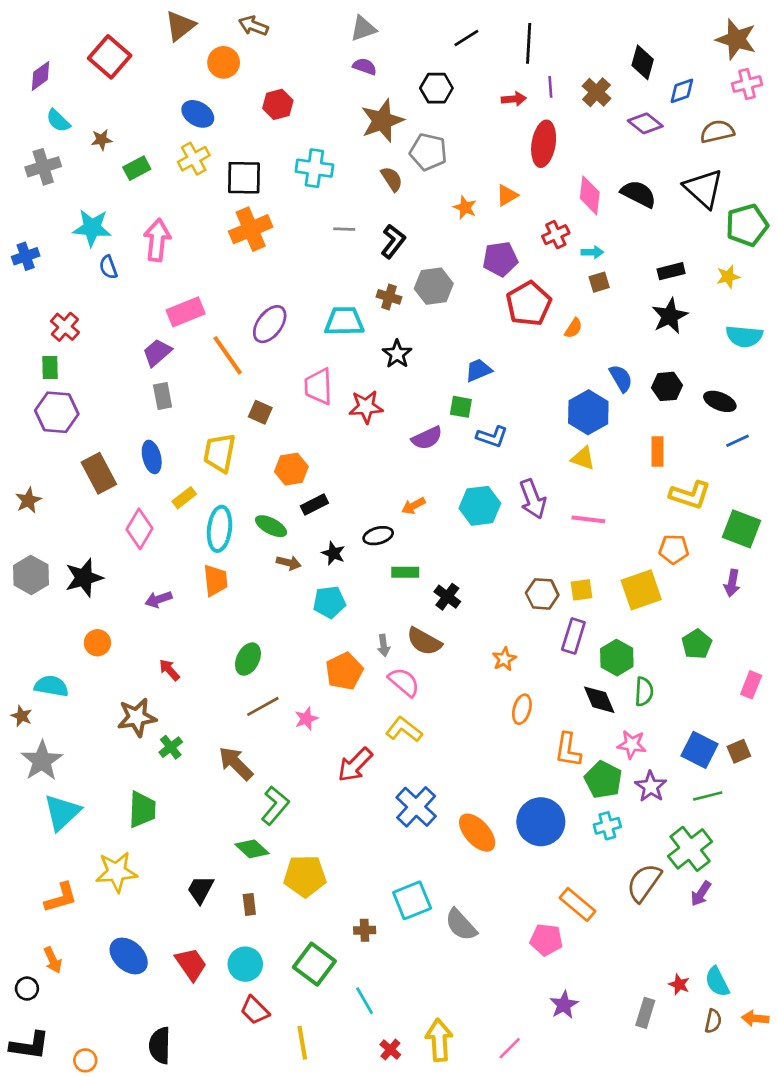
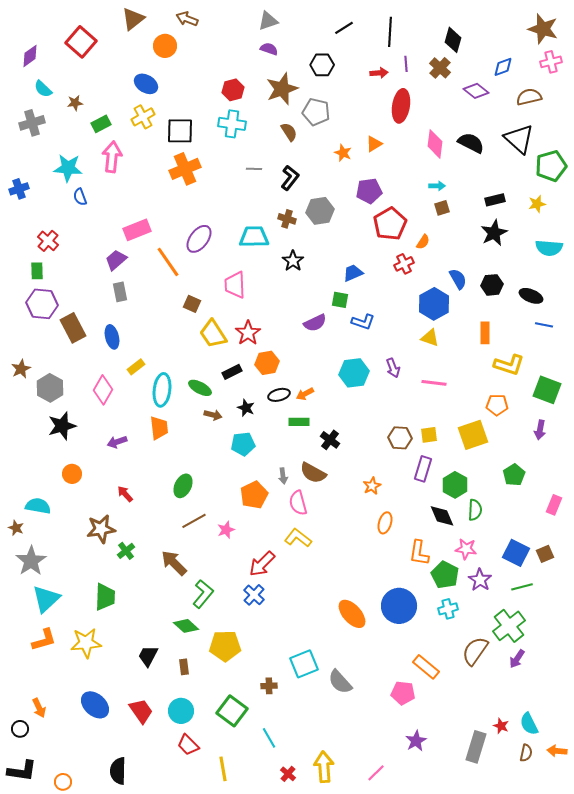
black diamond: (643, 62) -> (453, 40), moved
red hexagon: (278, 104) -> (233, 90), moved
red cross: (556, 235) -> (404, 264), moved
pink arrow: (157, 240) -> (112, 157), moved
red star: (366, 407) -> (248, 333), moved, turned -30
blue line: (737, 441) -> (544, 325), turned 36
yellow trapezoid: (220, 453) -> (213, 334), moved, turned -44
orange hexagon: (291, 469) -> (267, 363), moved
brown rectangle: (99, 473) -> (73, 328), moved
purple arrow: (533, 499) -> (393, 368), size x0.7
orange arrow: (413, 506) -> (305, 394), moved
gray hexagon: (31, 575) -> (50, 388), moved
pink semicircle: (404, 682) -> (298, 503), turned -145
blue cross: (416, 807) -> (254, 595), moved, size x0.7
orange L-shape: (61, 898) -> (44, 640), moved
gray rectangle: (645, 1013) -> (476, 747), size x1.4

